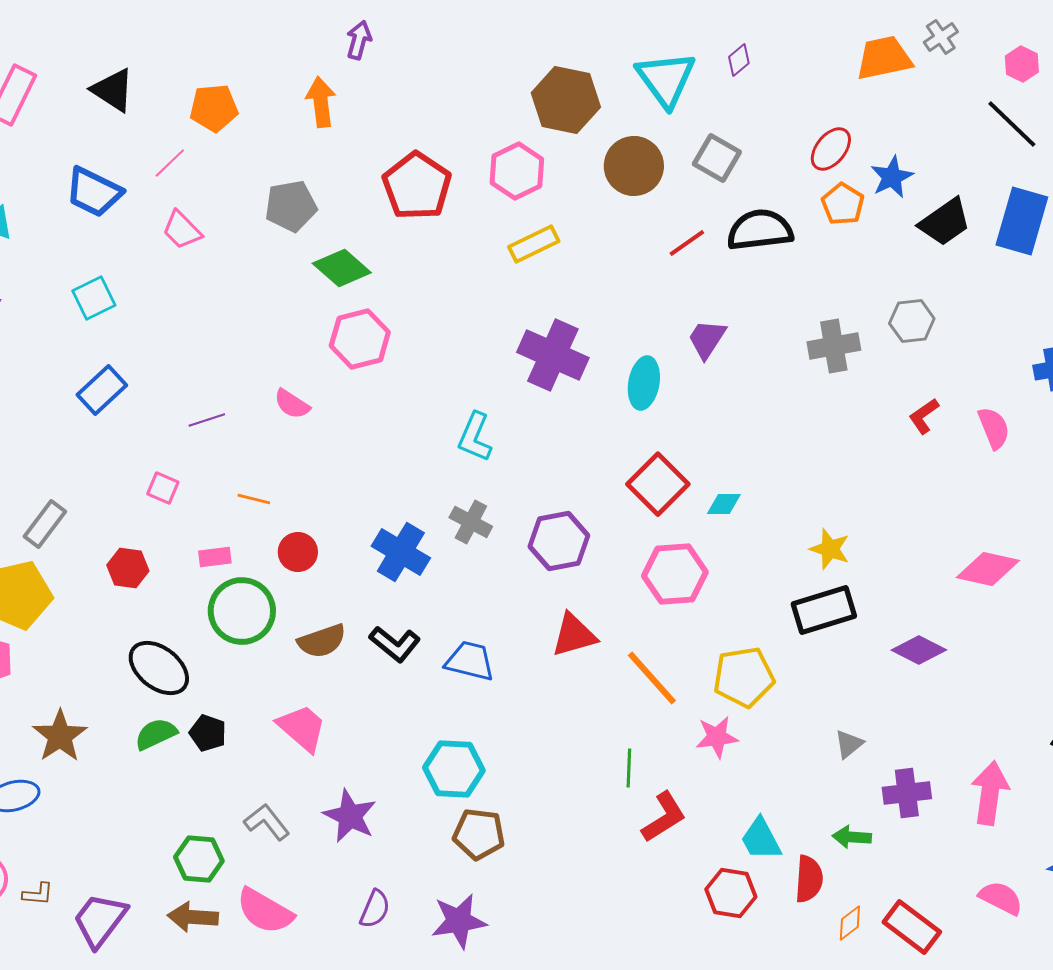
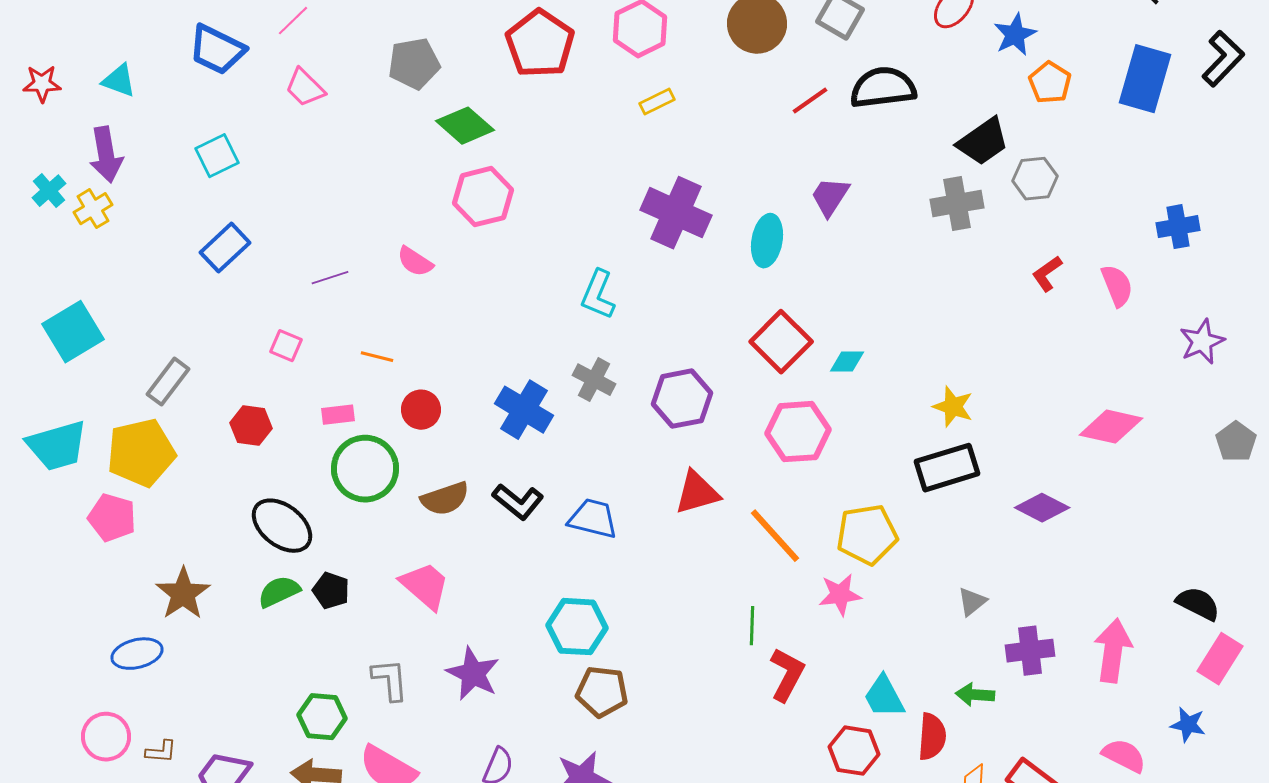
orange pentagon: (843, 204) -> (1050, 83), moved
black trapezoid: (945, 222) -> (983, 142), moved
yellow rectangle: (534, 244) -> (657, 102), size x0.7
red L-shape: (664, 817) -> (787, 675), turned -30
gray L-shape: (267, 822) -> (390, 680), turned 33

